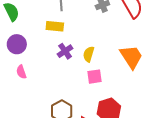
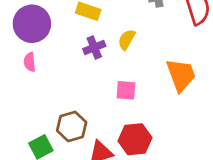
purple circle: (17, 44) -> (32, 24), size x1.4
yellow semicircle: (89, 54) -> (127, 40), moved

